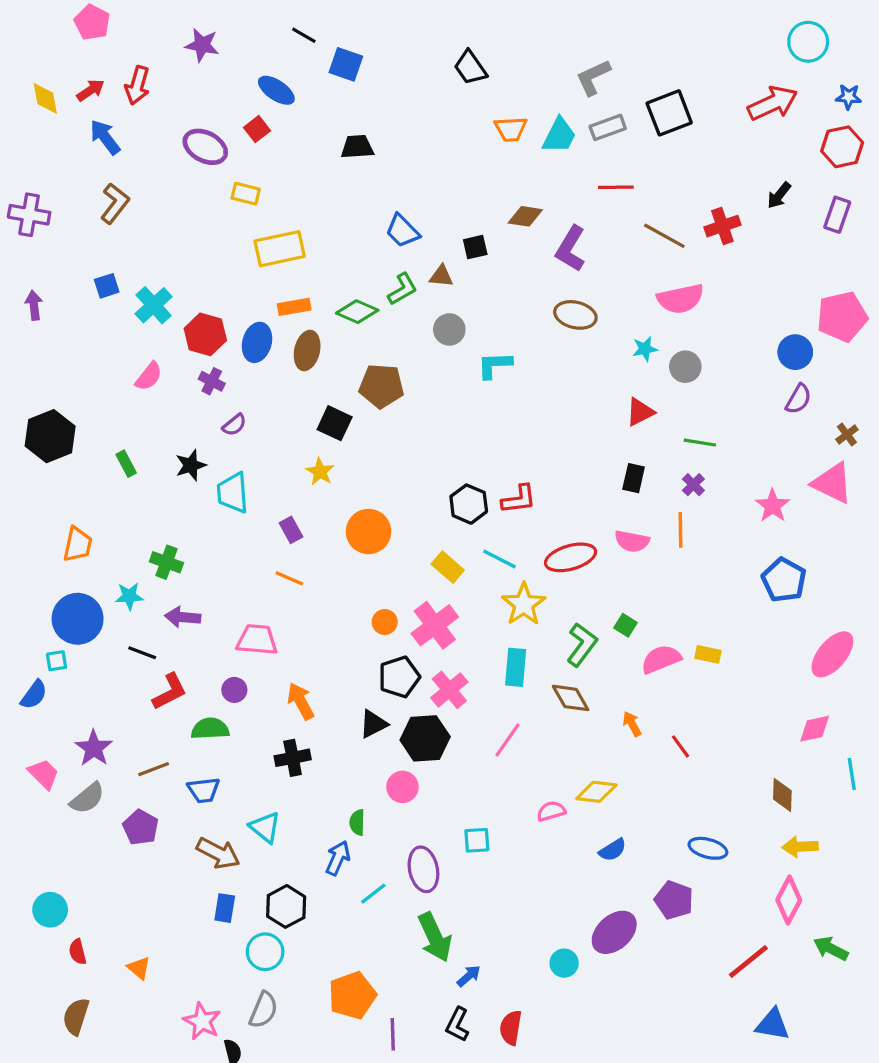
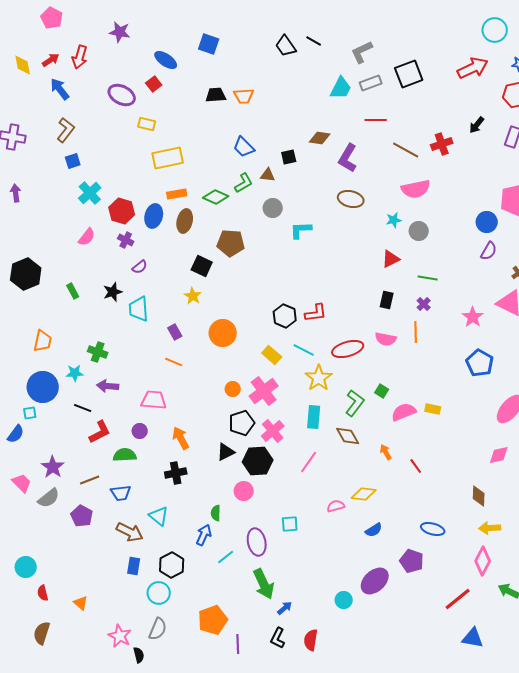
black line: (304, 35) -> (314, 41), moved
orange trapezoid: (511, 129) -> (244, 96), moved
blue square: (107, 286) -> (73, 161), moved

